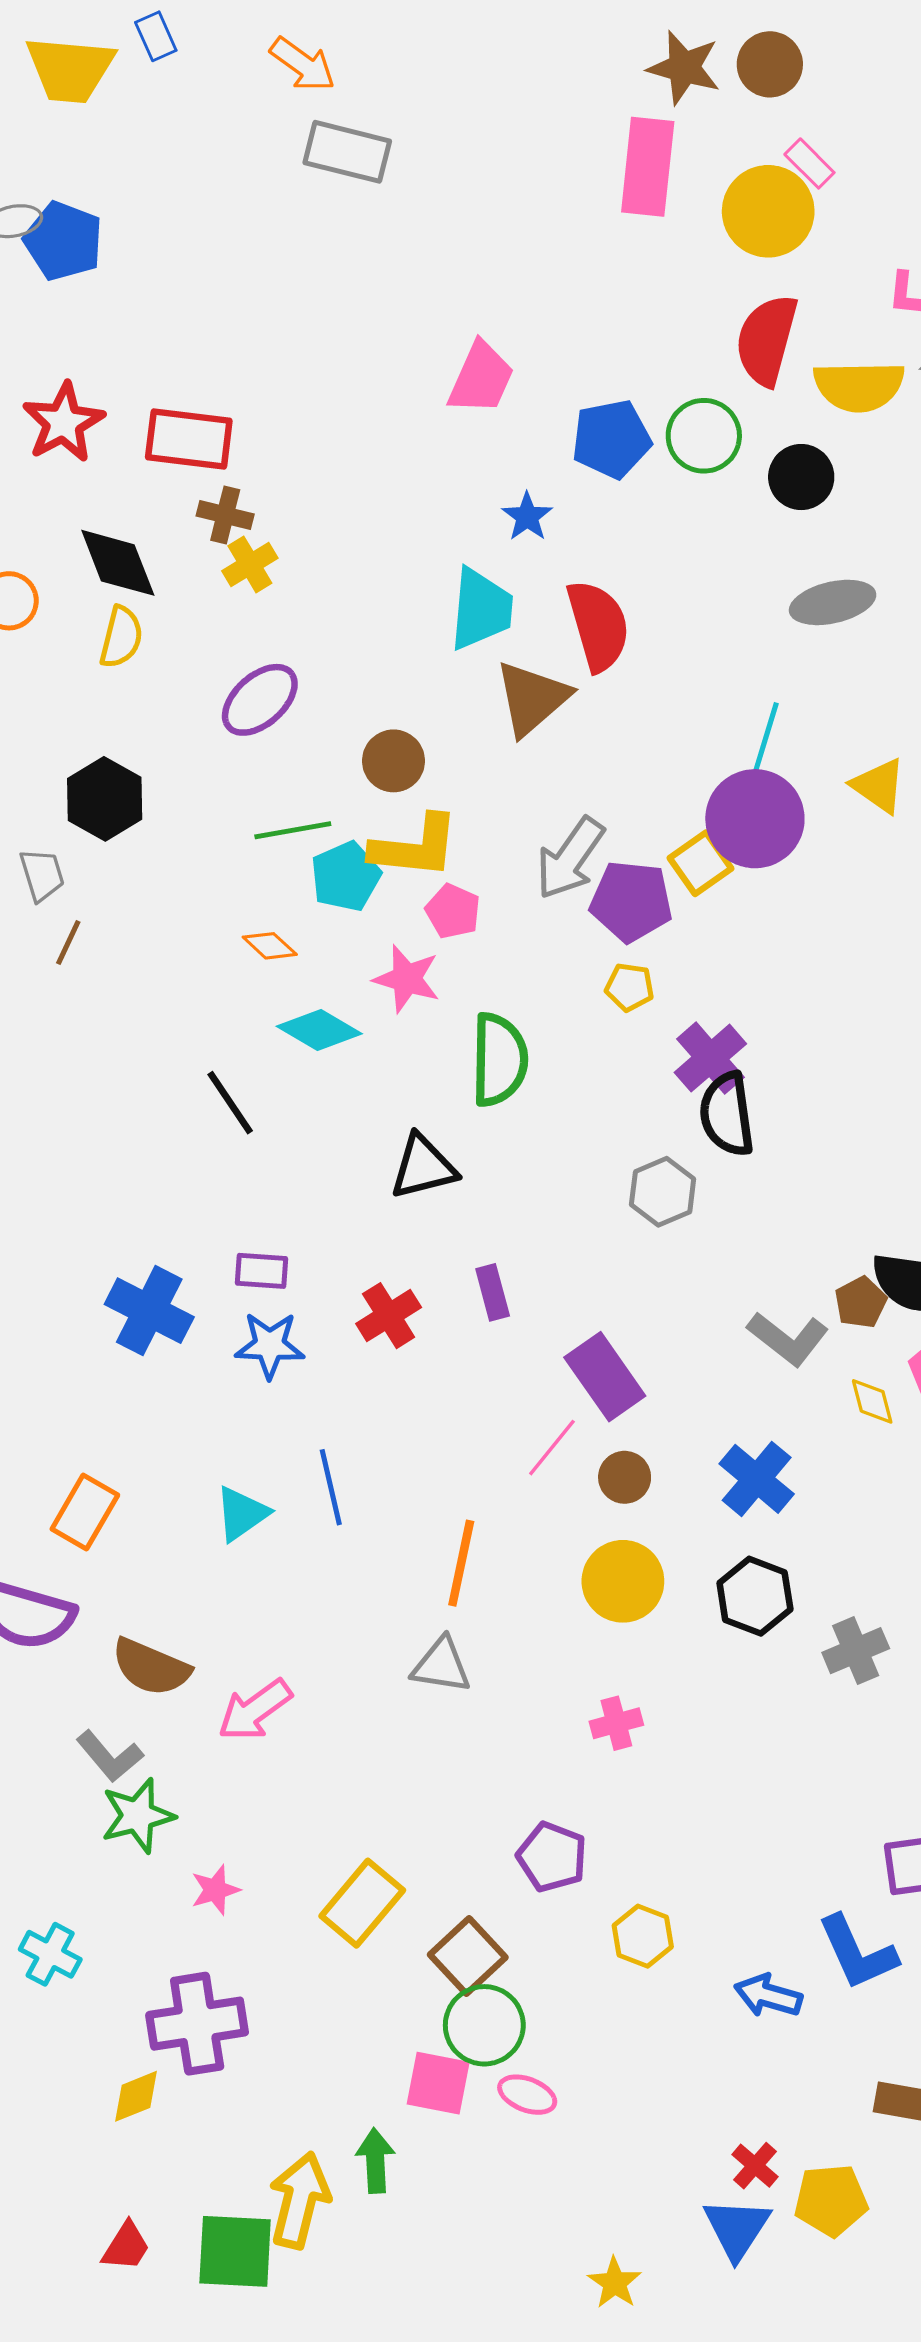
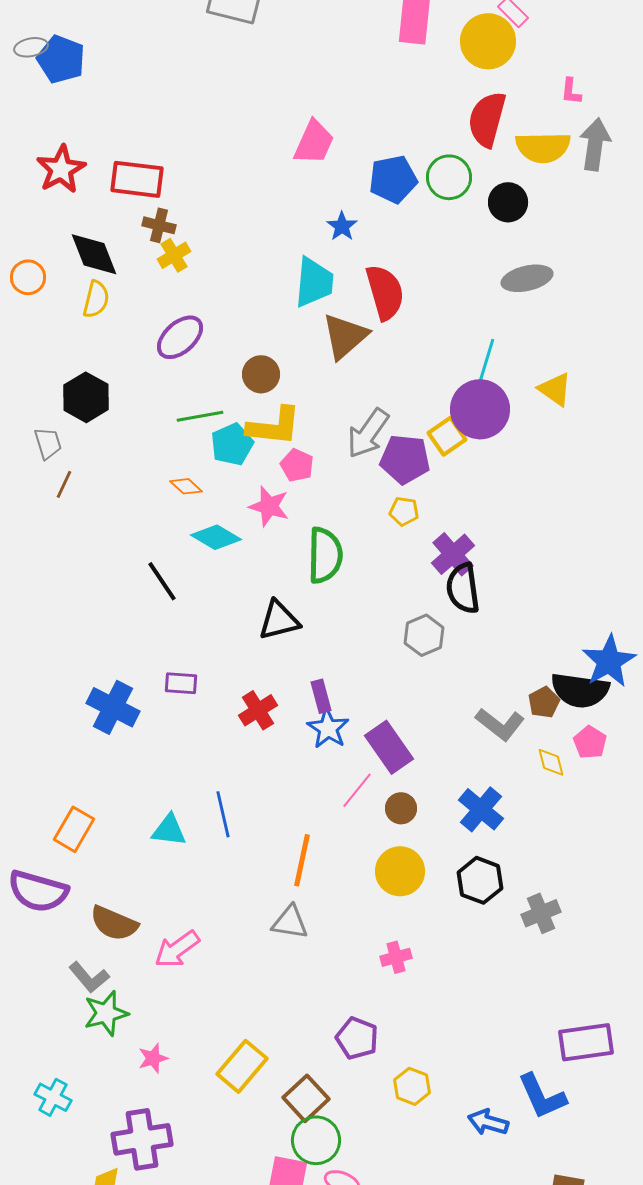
blue star: (270, 1345) -> (328, 728), moved, turned 30
cyan triangle: (242, 1514) -> (169, 830), turned 42

